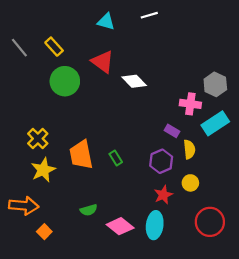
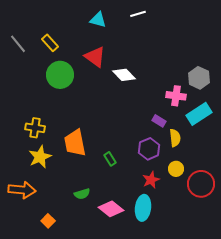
yellow cross: (38, 139) -> (35, 128), turned -36
green rectangle: (116, 158) -> (110, 159), moved
red circle: (210, 222) -> (201, 184), moved
orange square: (44, 232) -> (48, 221), moved

